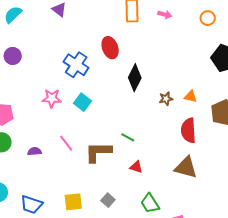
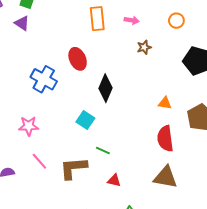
pink star: (52, 98) -> (29, 126), moved
brown star: (166, 99) -> (144, 47), moved
cyan square: (83, 102) -> (85, 120), moved

